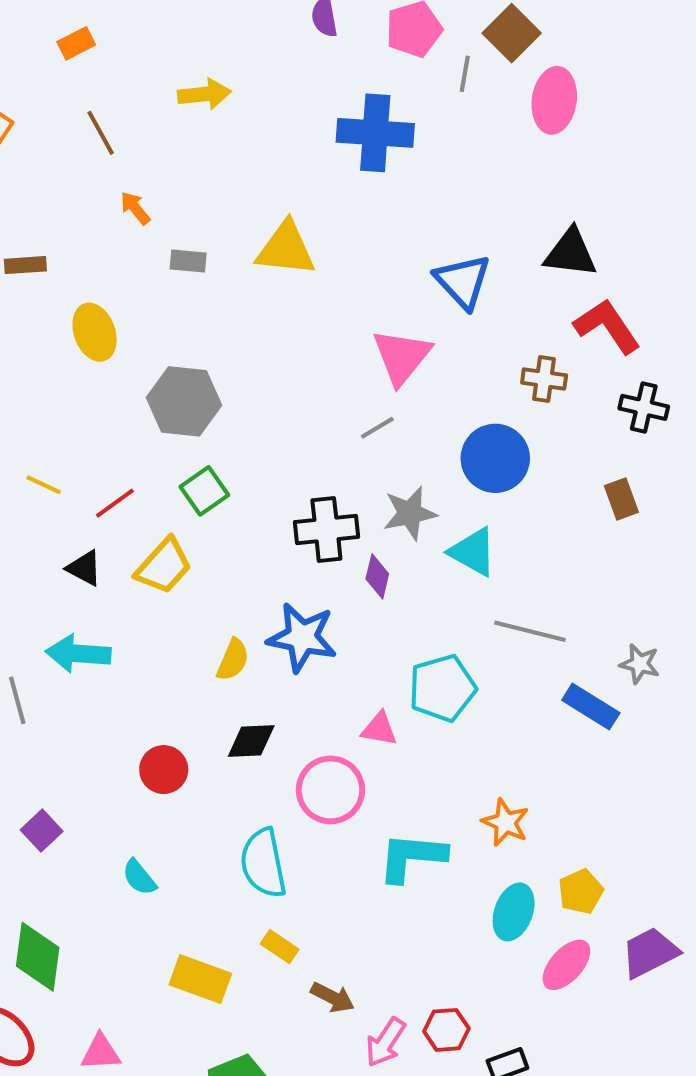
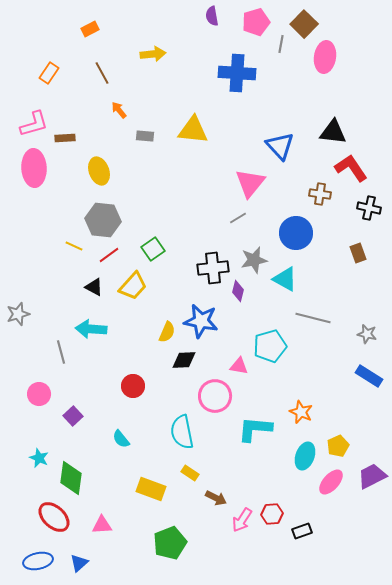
gray hexagon: (184, 401) -> (103, 220), moved
blue rectangle: (591, 706) -> (369, 376), moved
black diamond: (251, 741) -> (184, 360), moved

